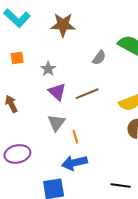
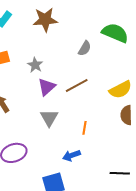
purple triangle: (57, 92) -> (47, 87), turned 42
orange line: (75, 137) -> (84, 128), moved, turned 32
blue arrow: (74, 163) -> (71, 156), size x0.7

